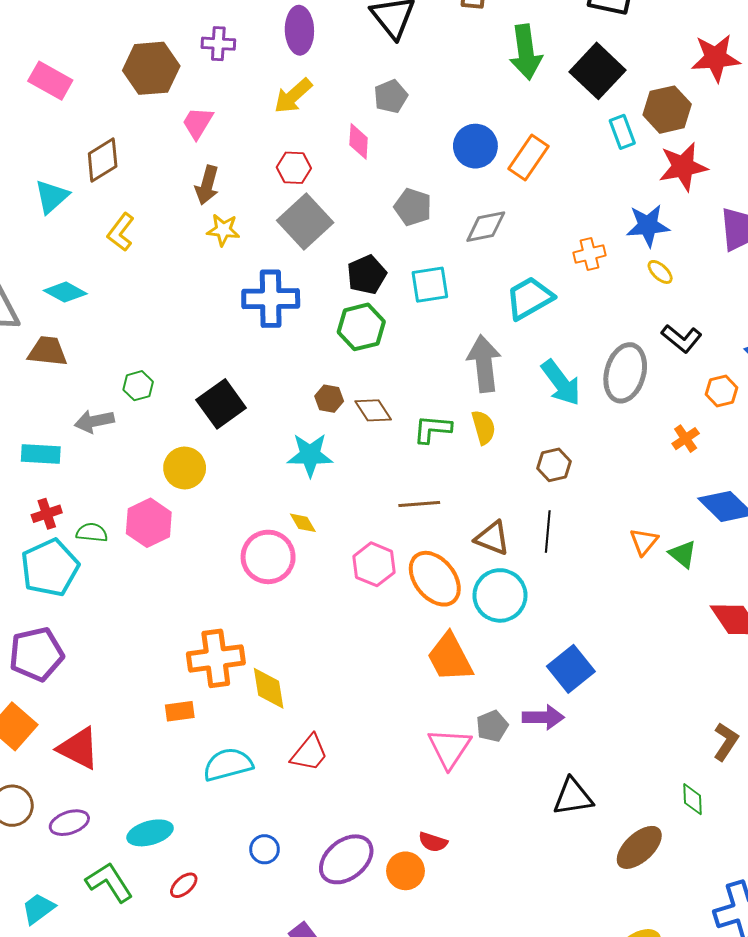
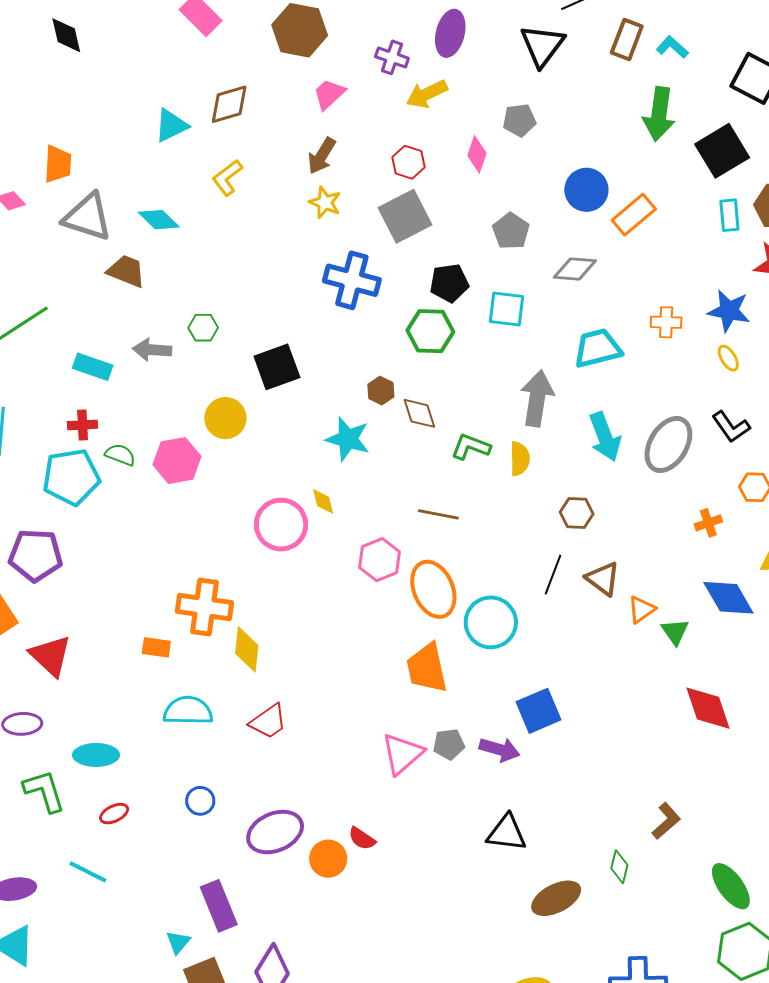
purple cross: (218, 44) -> (392, 57), moved
brown triangle: (492, 538) -> (603, 579), moved

